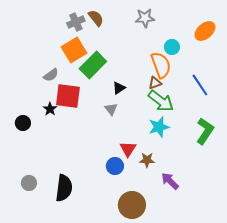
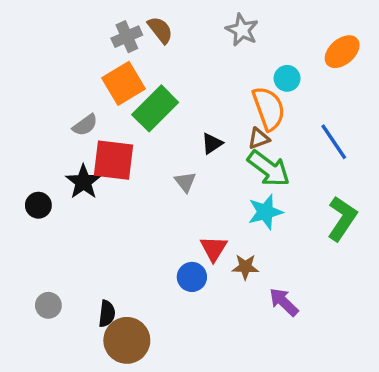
gray star: (145, 18) -> (242, 30), turned 30
black triangle: (119, 88) -> (212, 143), moved
black star: (50, 109) -> (83, 182), size x1.5
black semicircle: (64, 188) -> (107, 314), size x0.6
brown circle: (132, 205) -> (127, 340), moved

